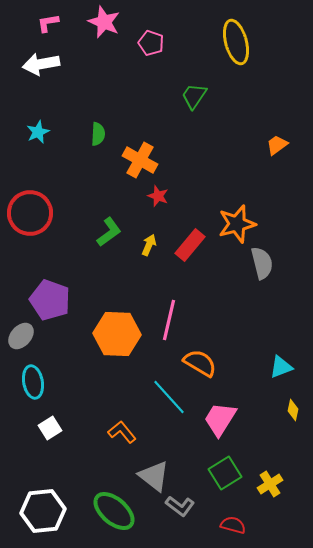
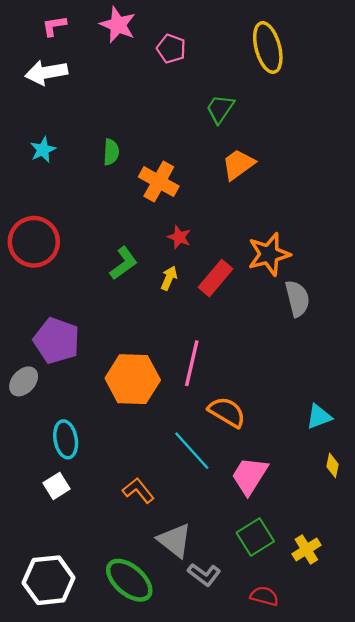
orange trapezoid: (277, 145) -> (238, 164), moved, size x1.4
red star: (158, 196) -> (179, 237), moved
cyan ellipse: (33, 382) -> (66, 439), moved

